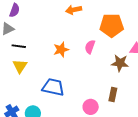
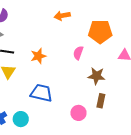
orange star: (61, 50) -> (38, 56), moved
brown star: (120, 63) -> (97, 76), moved

